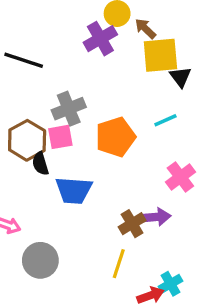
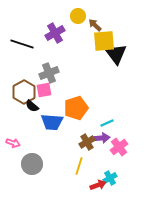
purple cross: (100, 39) -> (55, 33), moved
black triangle: (180, 77) -> (116, 54), size x1.6
cyan line: (165, 120) -> (107, 123), moved
orange pentagon: (115, 137) -> (76, 108), moved
black semicircle: (40, 164) -> (32, 106), turned -32
pink cross: (180, 177) -> (119, 147), moved

